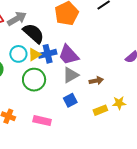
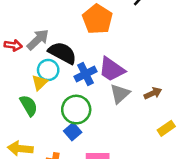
cyan circle: (18, 54) -> (48, 70), moved
yellow triangle: (34, 55) -> (40, 83), moved
blue square: (70, 100) -> (73, 132), moved

